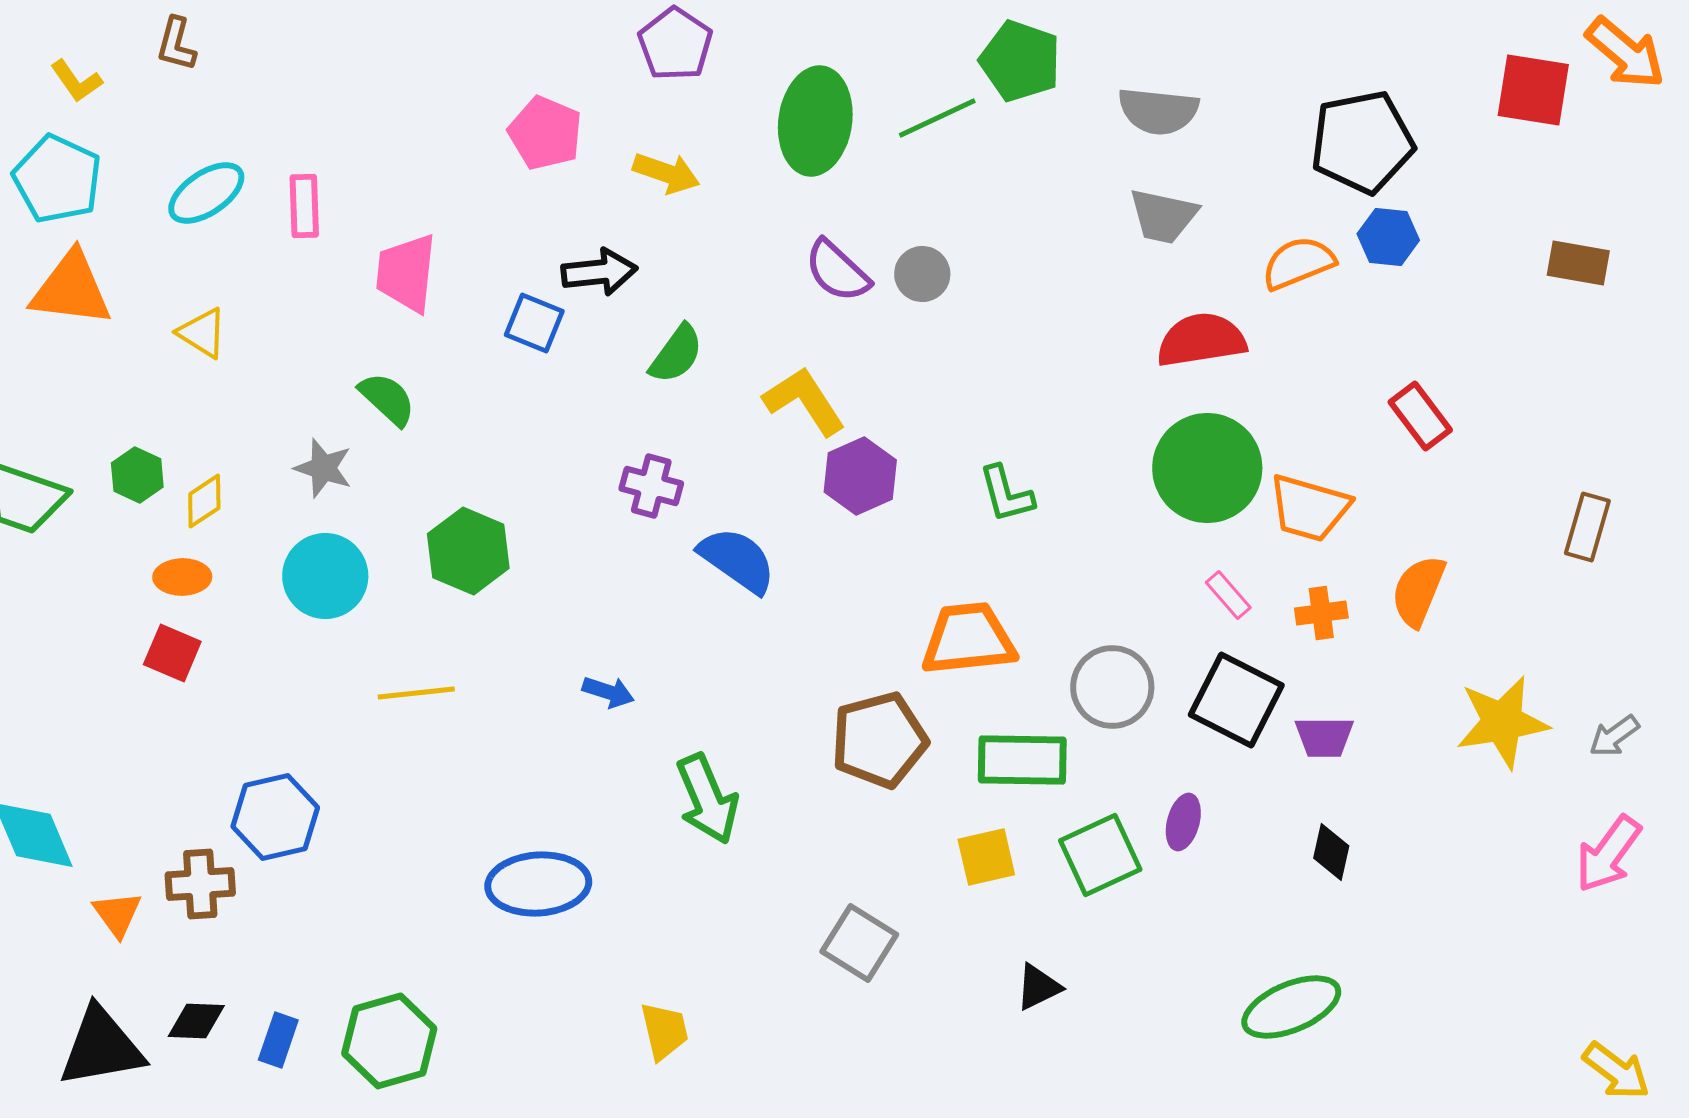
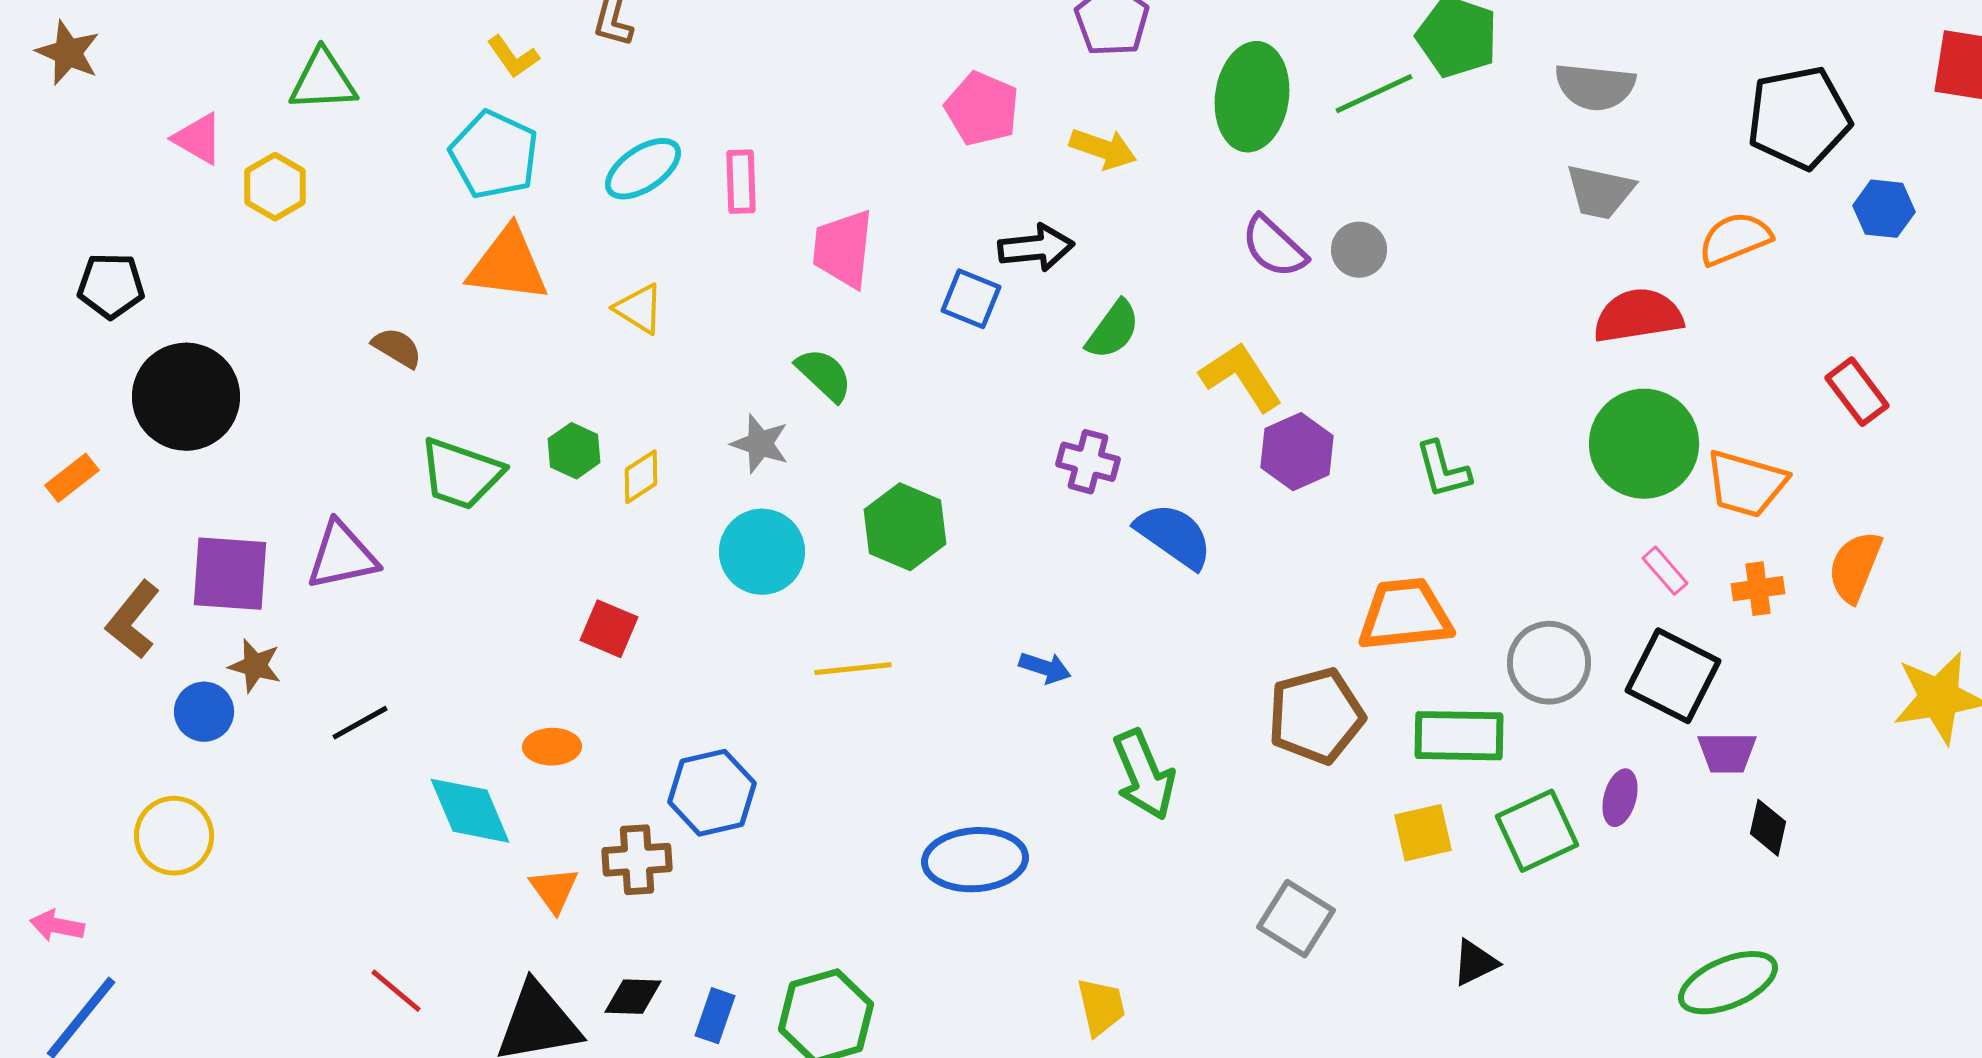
blue hexagon: (1388, 237) -> (1884, 209), moved
orange ellipse: (182, 577) -> (552, 747), moved
purple trapezoid: (1324, 737) -> (1727, 753), moved

